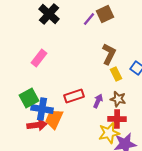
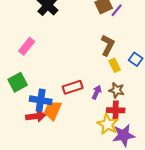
purple line: (89, 19) -> (117, 10), moved
pink rectangle: (39, 58) -> (27, 46), moved
green square: (29, 98) -> (18, 82), moved
yellow star: (109, 133) -> (108, 124), turned -30

